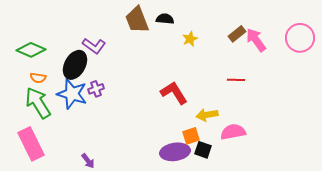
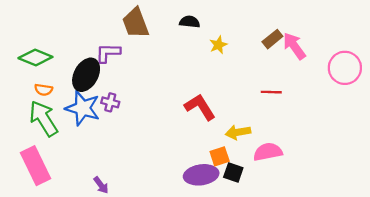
brown trapezoid: (137, 20) -> (136, 23), moved
pink circle: (300, 38) -> (345, 68), moved
purple L-shape: (94, 46) -> (108, 53), turned 145
purple cross: (96, 89) -> (110, 102), turned 35

